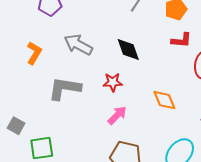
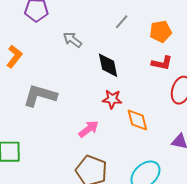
gray arrow: (78, 45) -> (72, 40), moved, size x0.7
red star: (113, 82) -> (112, 99), moved

